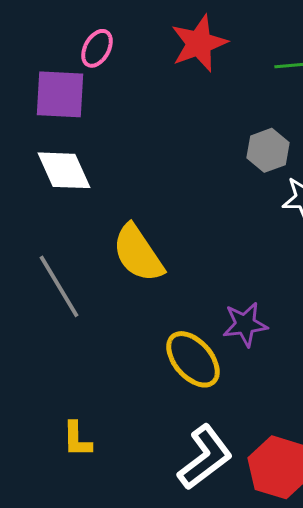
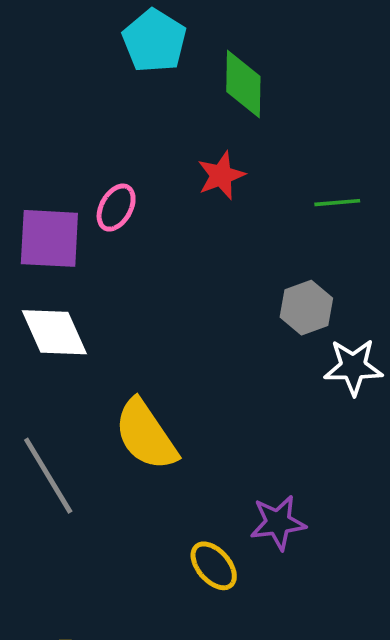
red star: (199, 43) -> (221, 175), size x0.7
pink ellipse: (97, 48) -> (116, 208), moved
yellow ellipse: (193, 359) -> (214, 566), size x0.7

